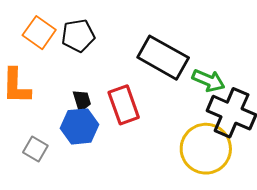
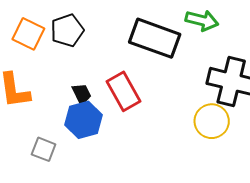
green arrow: (208, 80) -> (202, 20), moved
yellow circle: (206, 149) -> (212, 121), size x0.7

